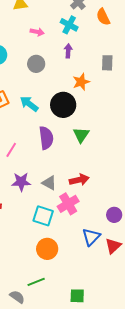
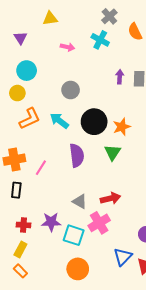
purple arrow: (68, 51) -> (120, 77), moved
gray circle: (36, 64) -> (71, 90), moved
orange star: (81, 82) -> (122, 127), moved
purple star: (21, 182) -> (51, 222), moved

